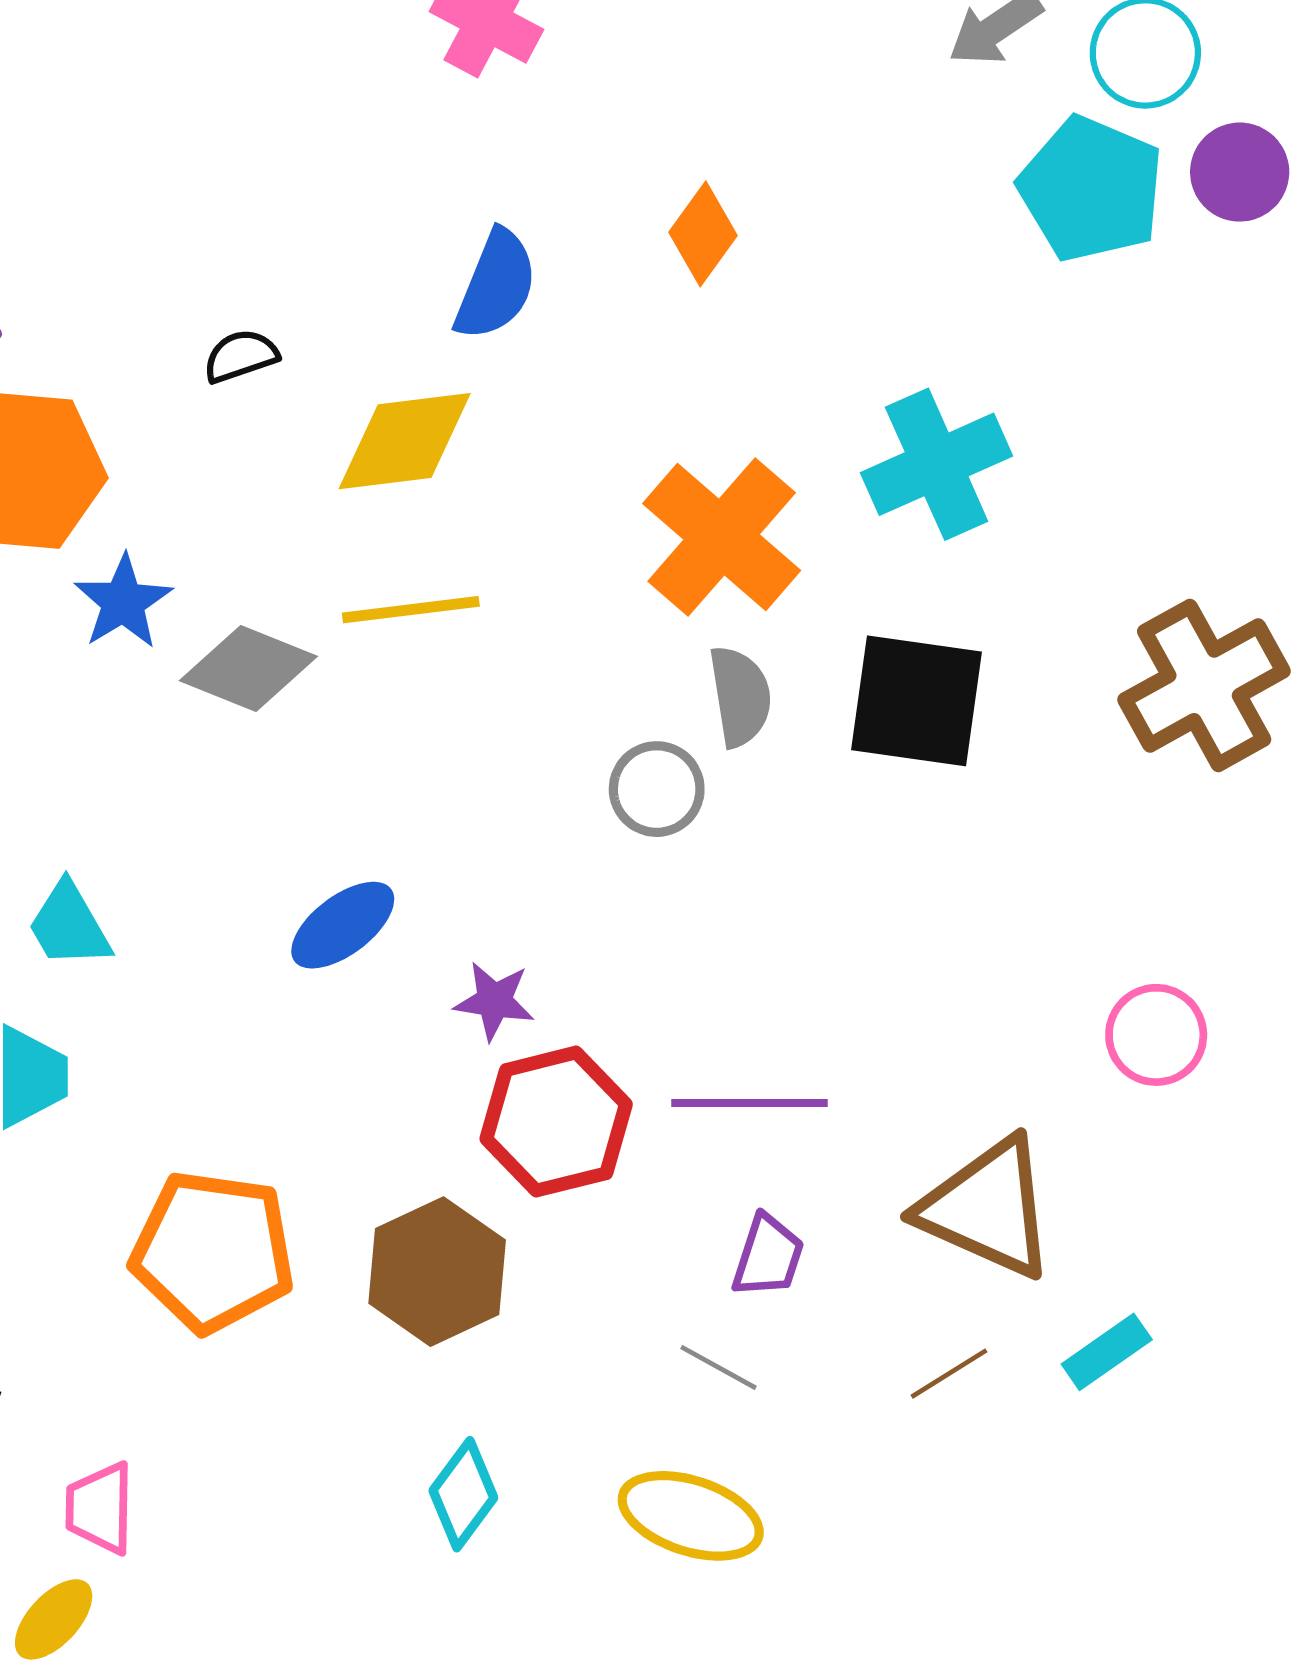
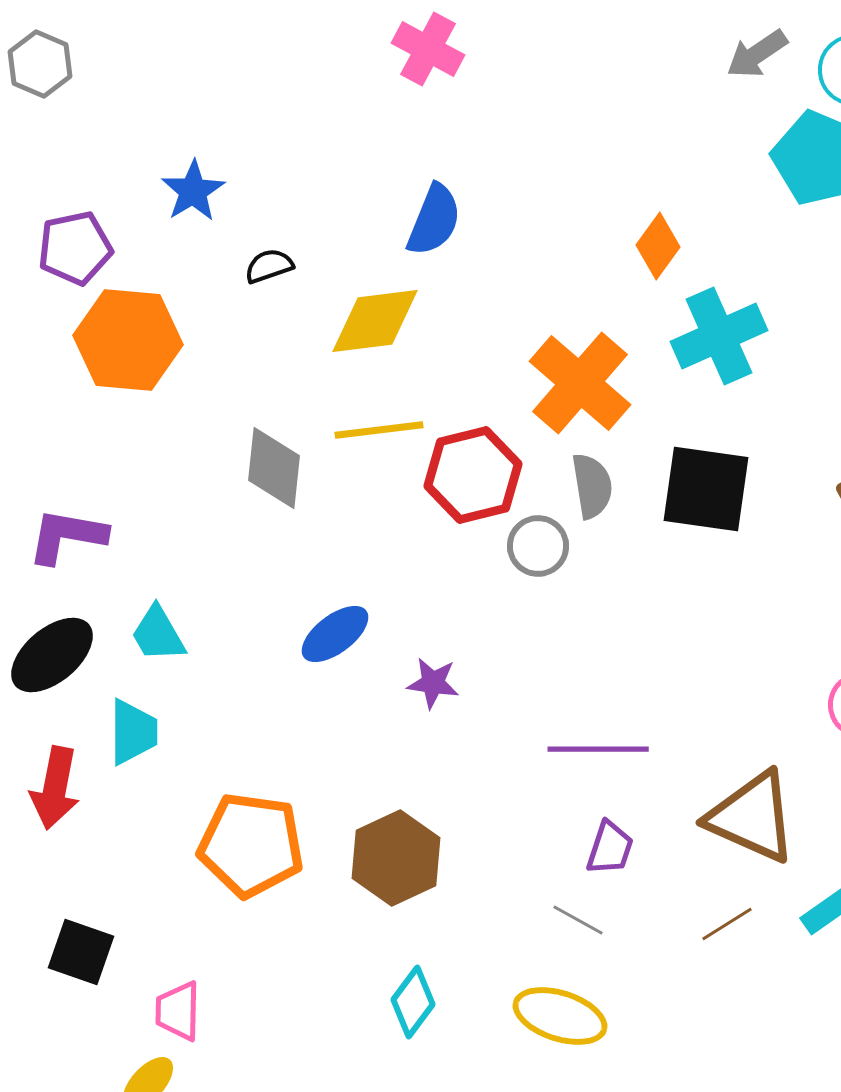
orange diamond: (703, 234) -> (658, 246), moved
blue star: (123, 602) -> (193, 191), moved
gray diamond: (248, 668) -> (274, 468), turned 74
red hexagon: (556, 1122) -> (473, 475), moved

